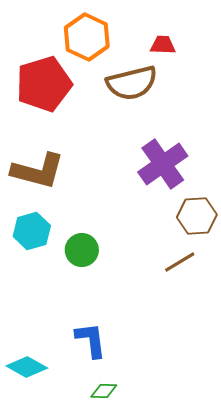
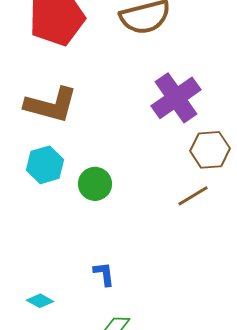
blue L-shape: (91, 340) -> (104, 274), size x0.7
cyan diamond: (27, 367) -> (40, 301), size x0.7

